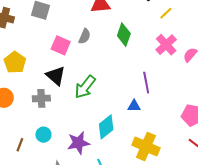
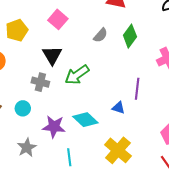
gray semicircle: (85, 36) -> (101, 35), moved
pink square: (61, 45) -> (58, 19), moved
gray cross: (41, 98) -> (40, 82), moved
cyan diamond: (106, 127) -> (85, 120), turned 65

